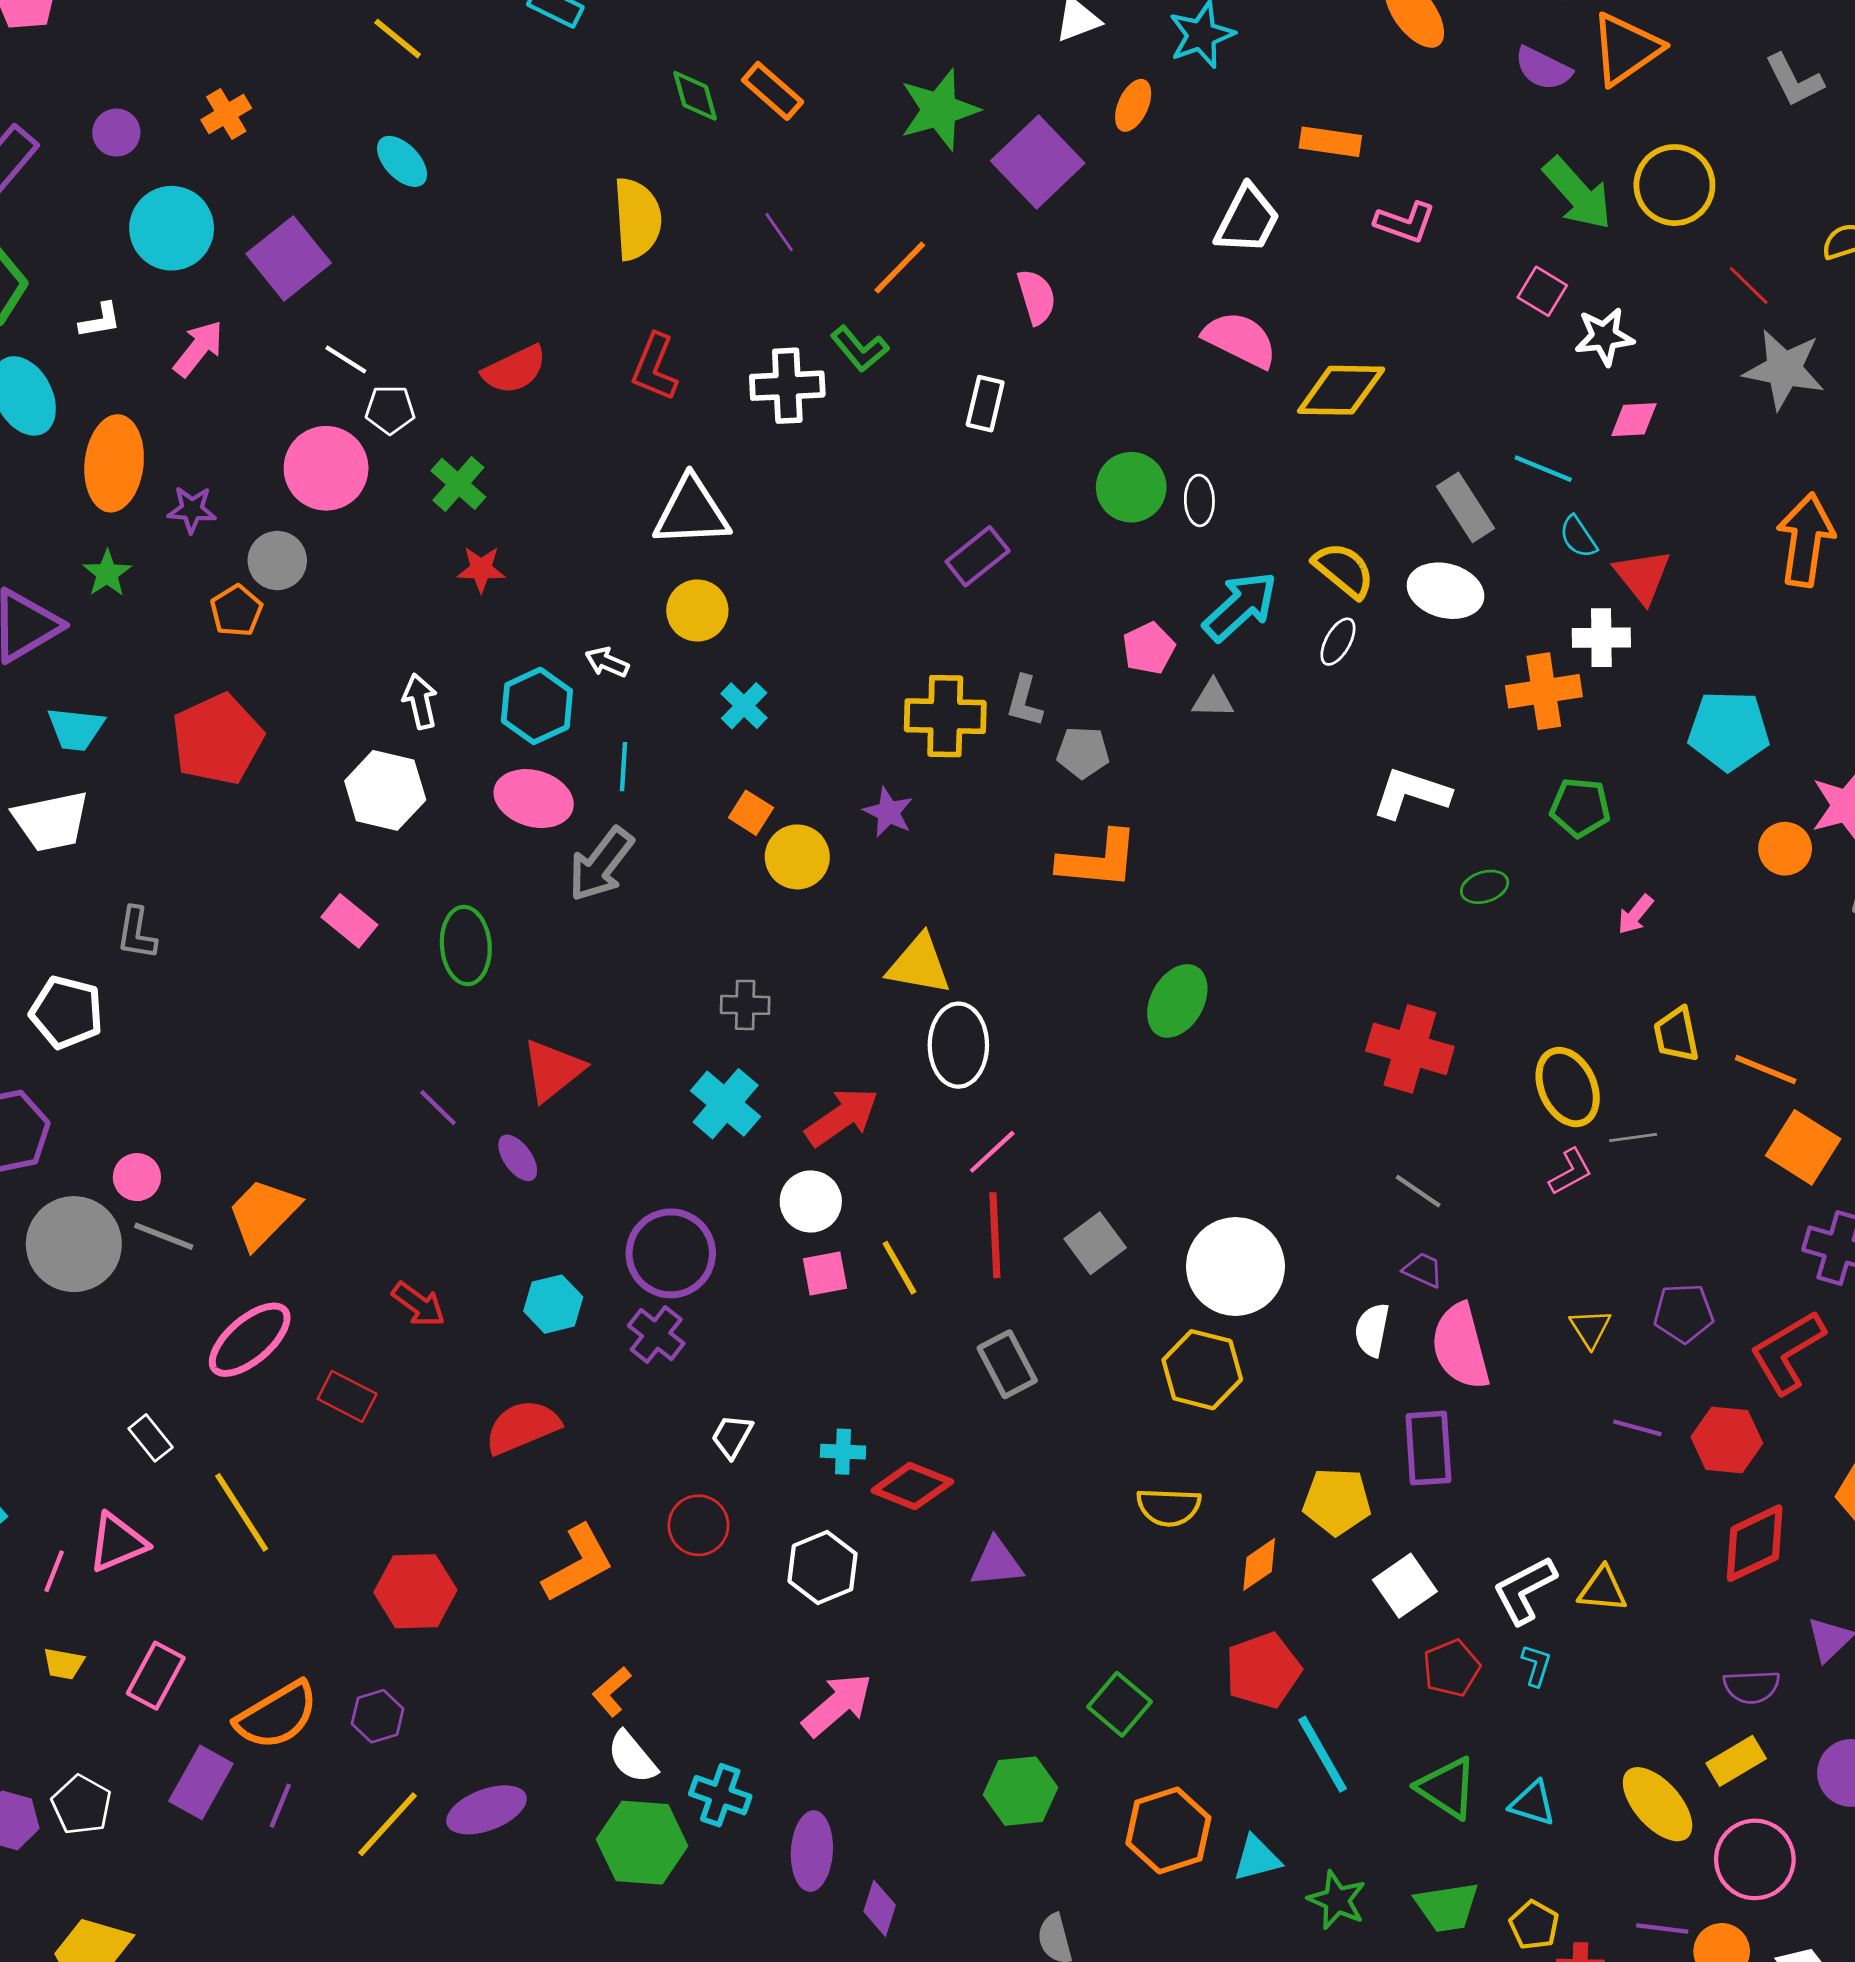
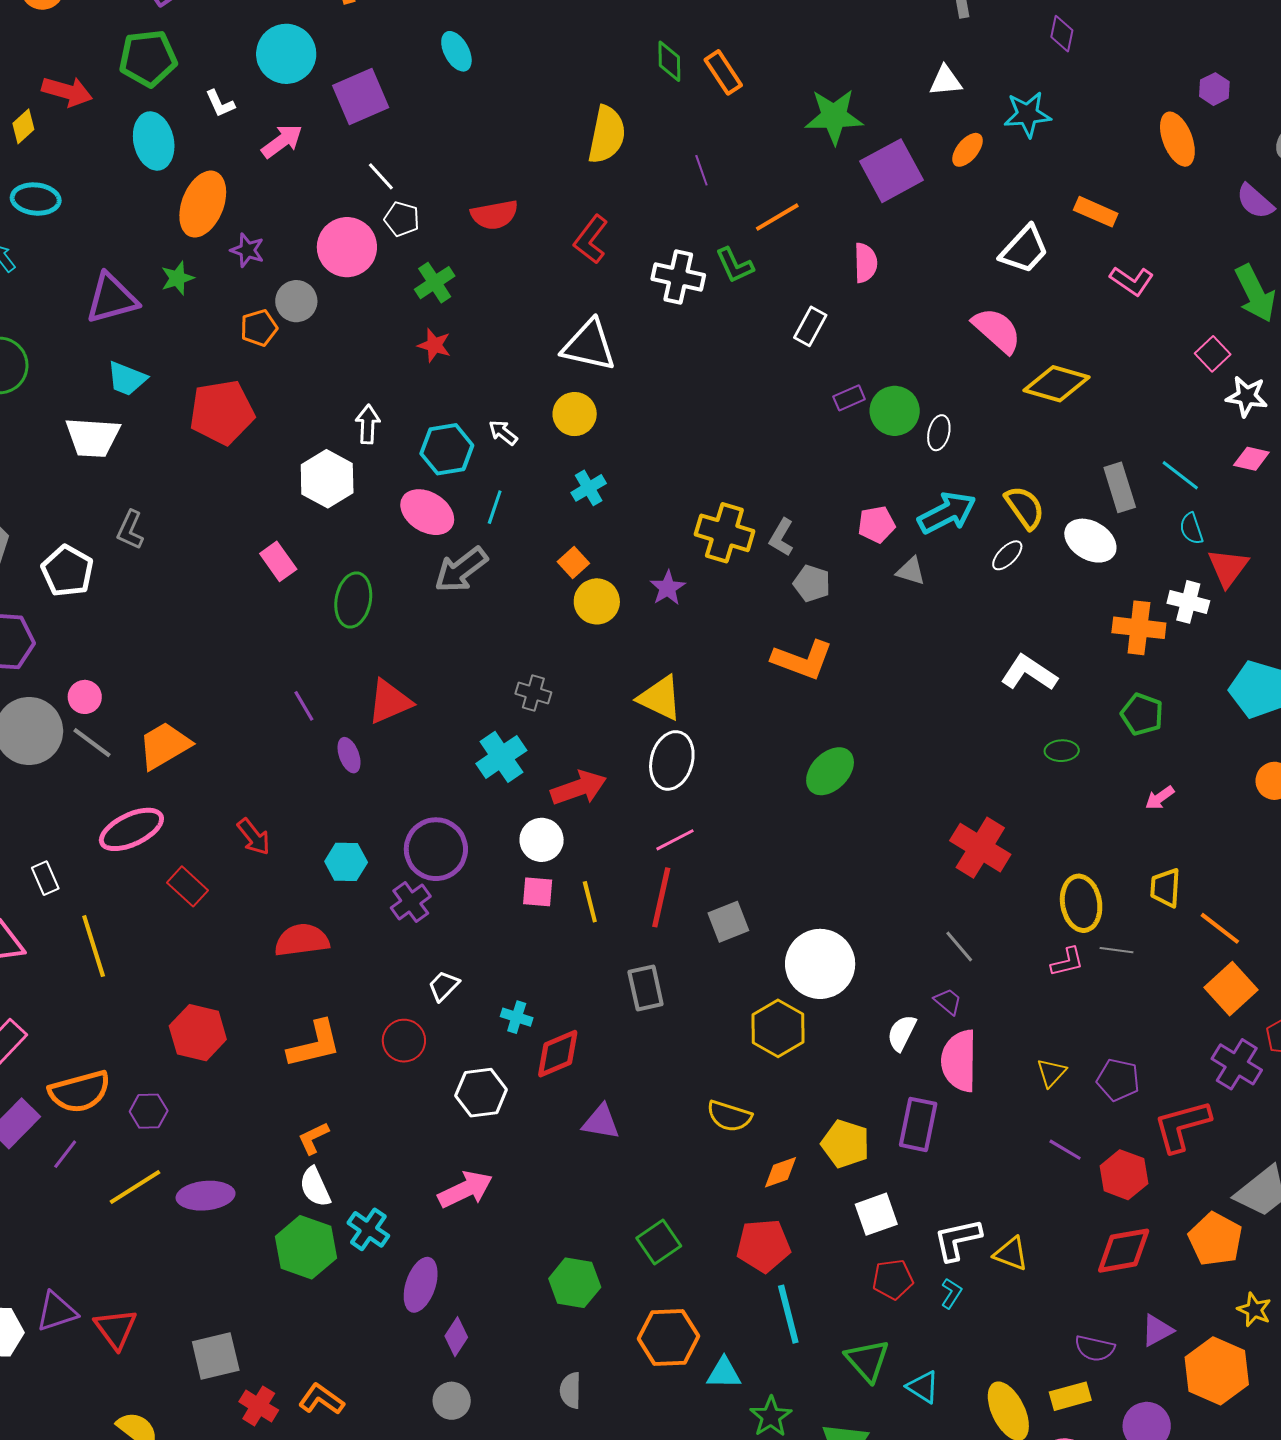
white L-shape: (100, 320) -> (220, 104), turned 60
purple rectangle: (978, 556) -> (849, 398), moved, size x0.7
red diamond: (912, 1486) -> (558, 1054), turned -60

